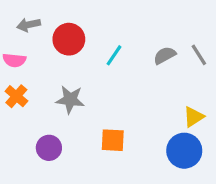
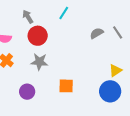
gray arrow: (29, 25) -> (28, 17), moved, turned 72
red circle: (69, 39) -> (38, 36), moved
cyan line: (114, 55) -> (64, 13), moved

